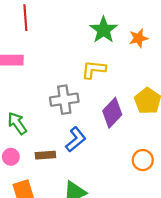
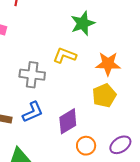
orange star: (138, 38) -> (108, 64), moved, size x1.4
purple diamond: (112, 113) -> (68, 121), moved

